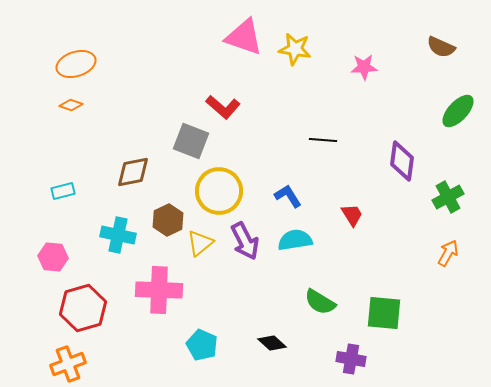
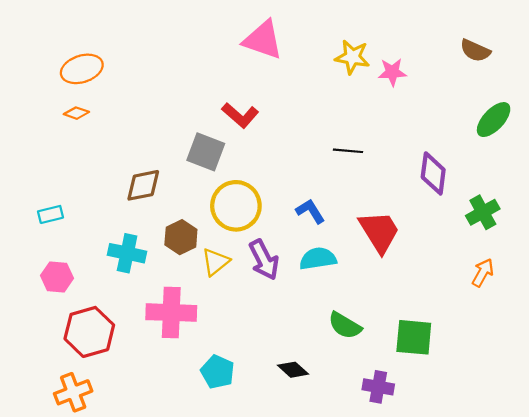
yellow star: (295, 49) -> (352, 57), moved
cyan rectangle: (63, 191) -> (51, 214), moved
red trapezoid: (352, 215) -> (379, 232), size x1.8

